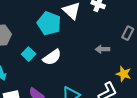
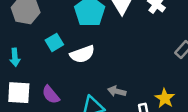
gray arrow: (102, 49) -> (117, 91), moved

